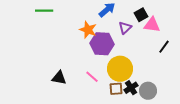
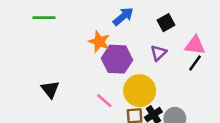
pink triangle: (152, 25) -> (195, 45), moved
purple triangle: (125, 28) -> (158, 53), moved
black triangle: (59, 78) -> (50, 89), moved, turned 42

